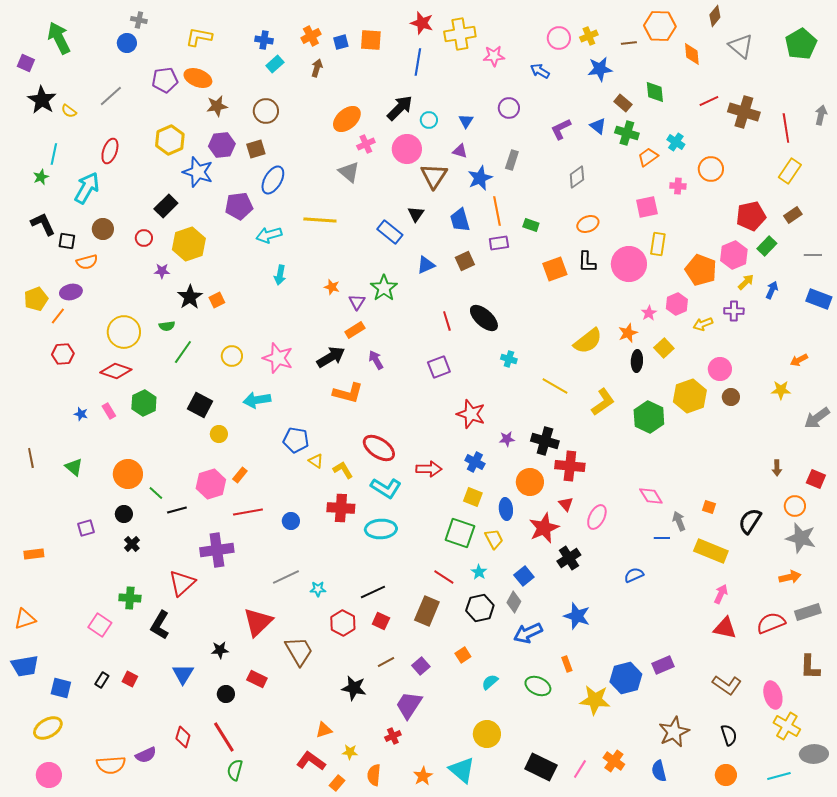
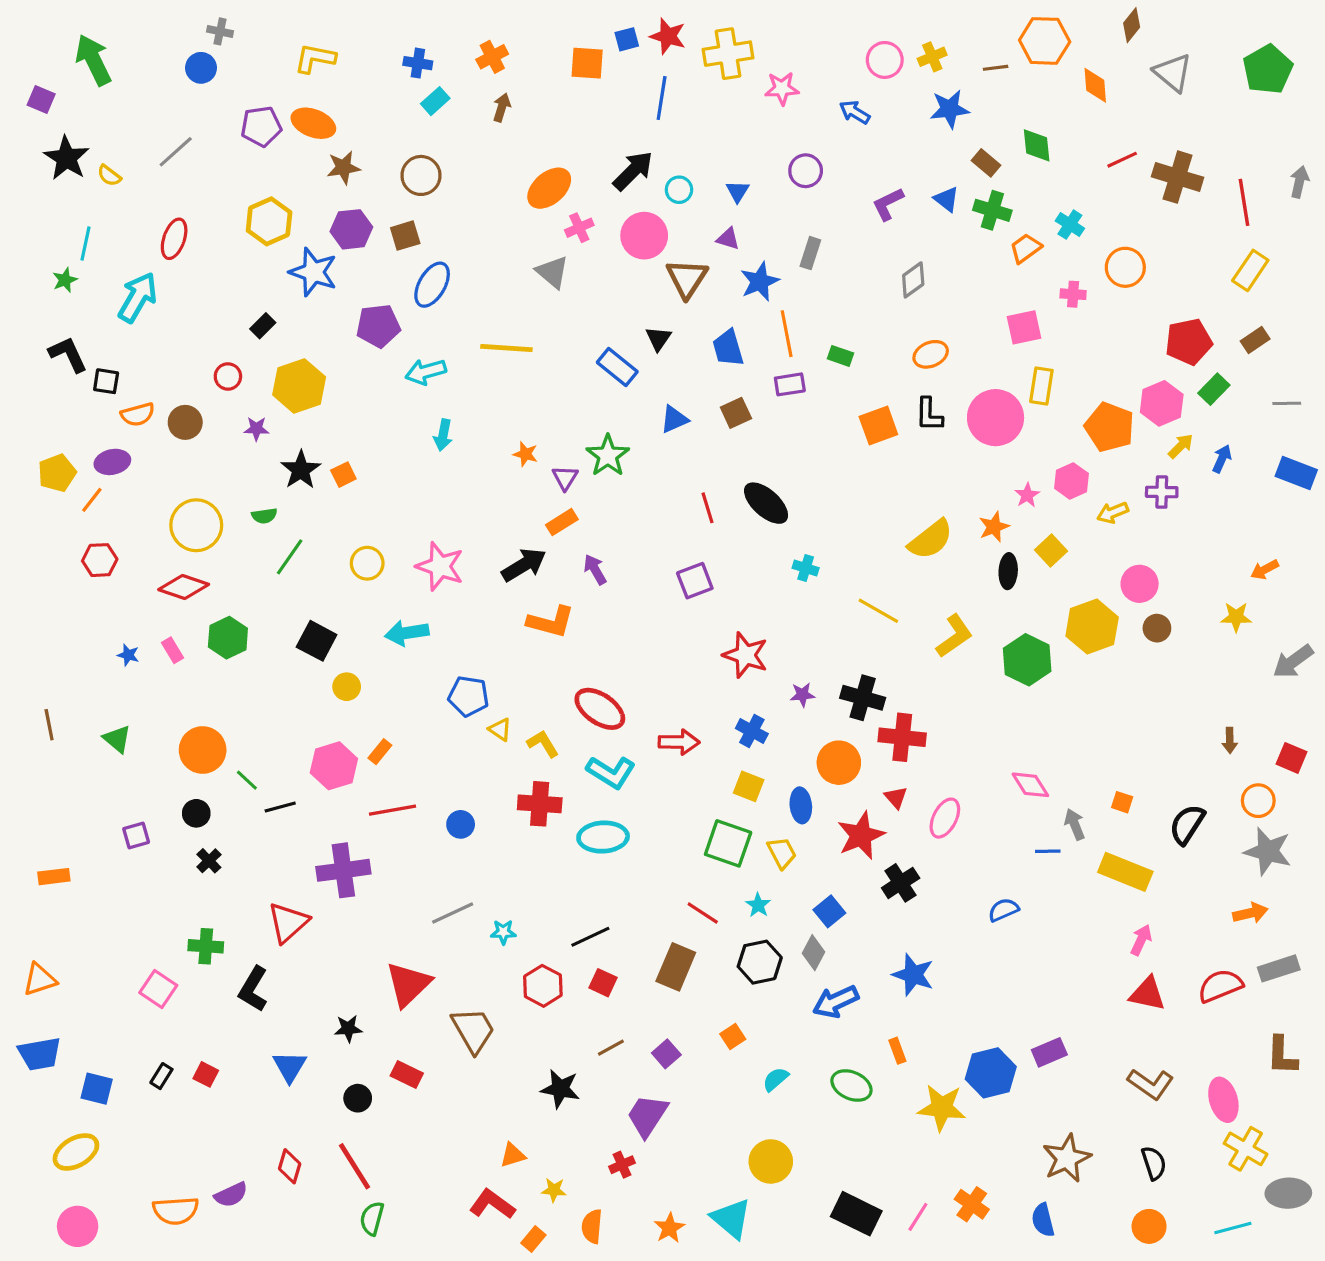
blue square: (341, 42) -> (627, 39), moved
black rectangle: (166, 206) -> (263, 326), size x0.7
brown circle: (103, 229) -> (185, 422), moved

